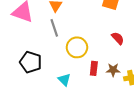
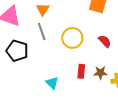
yellow circle: (77, 47) -> (72, 38), moved
black pentagon: (31, 62) -> (17, 51), moved

